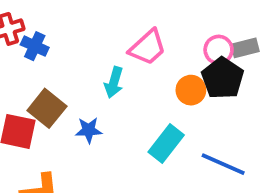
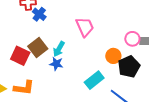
pink trapezoid: (148, 47) -> (85, 27), moved, turned -85
black pentagon: (223, 78) -> (129, 67), moved
cyan arrow: (114, 82) -> (59, 49), moved

